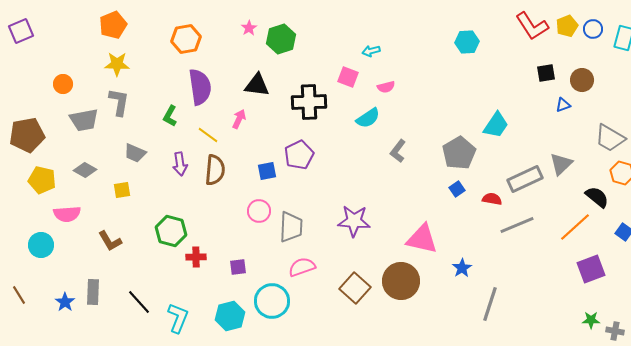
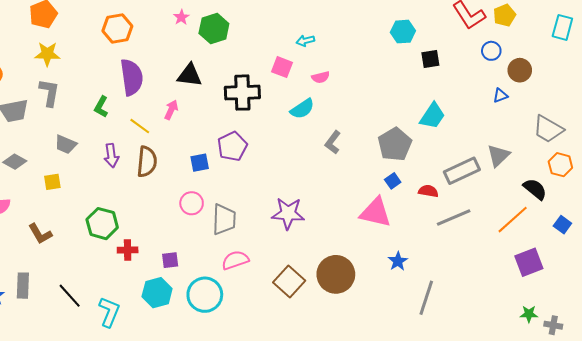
blue circle: (593, 29) -> (491, 51), moved
black square: (546, 73) -> (430, 59), moved
pink triangle: (422, 239) -> (375, 212), moved
cyan hexagon: (230, 316) -> (157, 293), moved

